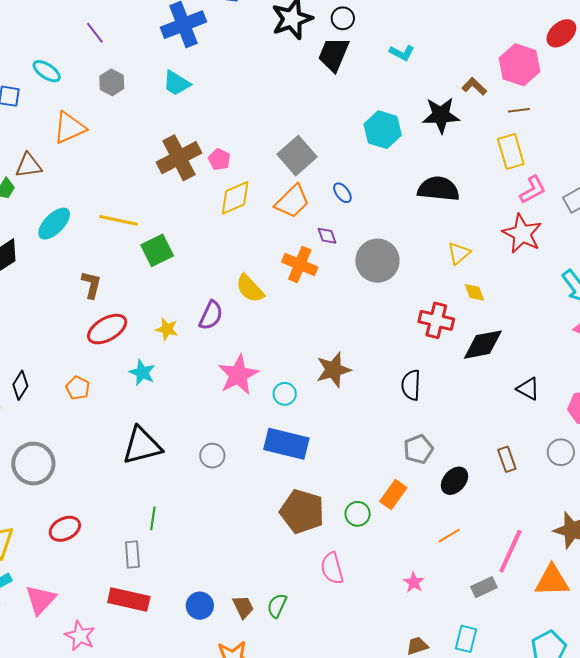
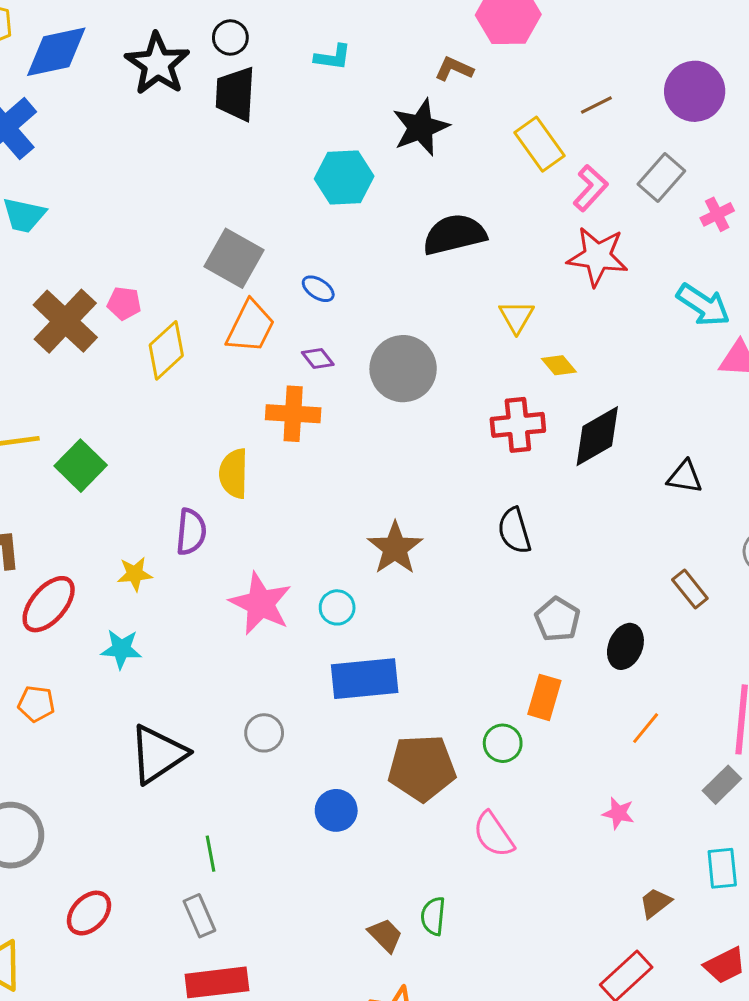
brown line: (519, 110) -> (596, 105), moved
yellow semicircle: (250, 289) -> (234, 473), turned 64
blue circle: (200, 606) -> (336, 810), moved

